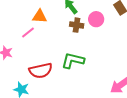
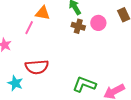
pink line: (28, 33) -> (29, 28), turned -32
green L-shape: (73, 61) -> (84, 84), moved

